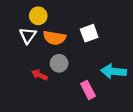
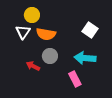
white square: (89, 33) -> (90, 30), moved, turned -35
cyan arrow: (113, 71) -> (85, 58), moved

